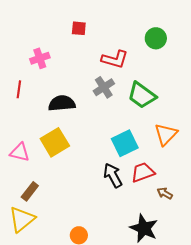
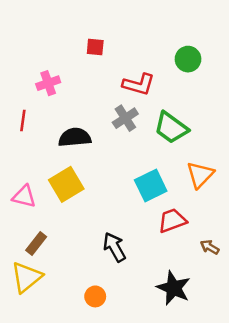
black arrow: (113, 175) -> (114, 247), moved
brown arrow: (165, 193) -> (210, 247), moved

